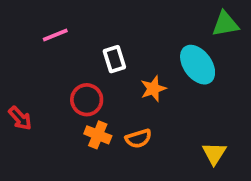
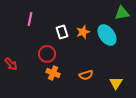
pink line: (55, 35) -> (30, 19), turned -56
orange star: (153, 89) -> (83, 32), moved
orange semicircle: (138, 139) -> (86, 75), moved

